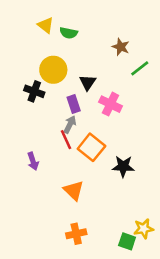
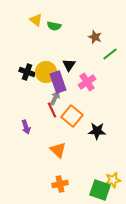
yellow circle: (53, 70) -> (46, 72), moved
purple rectangle: (74, 104) -> (58, 82), size x1.5
pink cross: (111, 104) -> (87, 82), turned 30
green square: (127, 241) -> (100, 190), size x1.5

